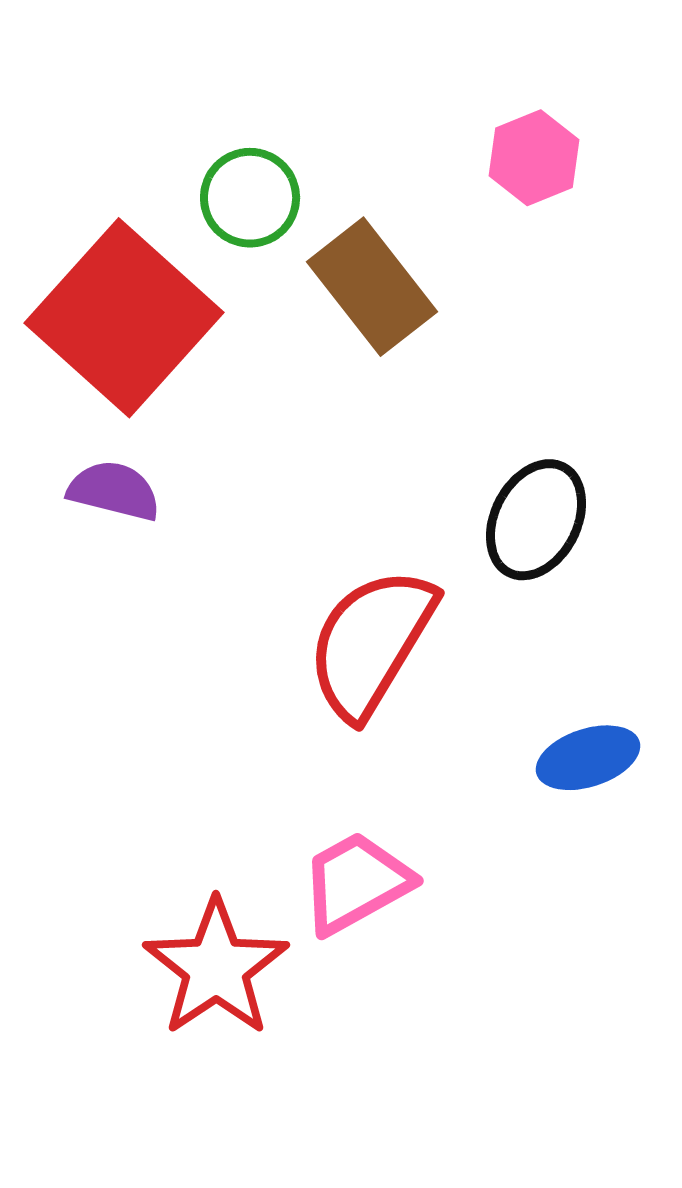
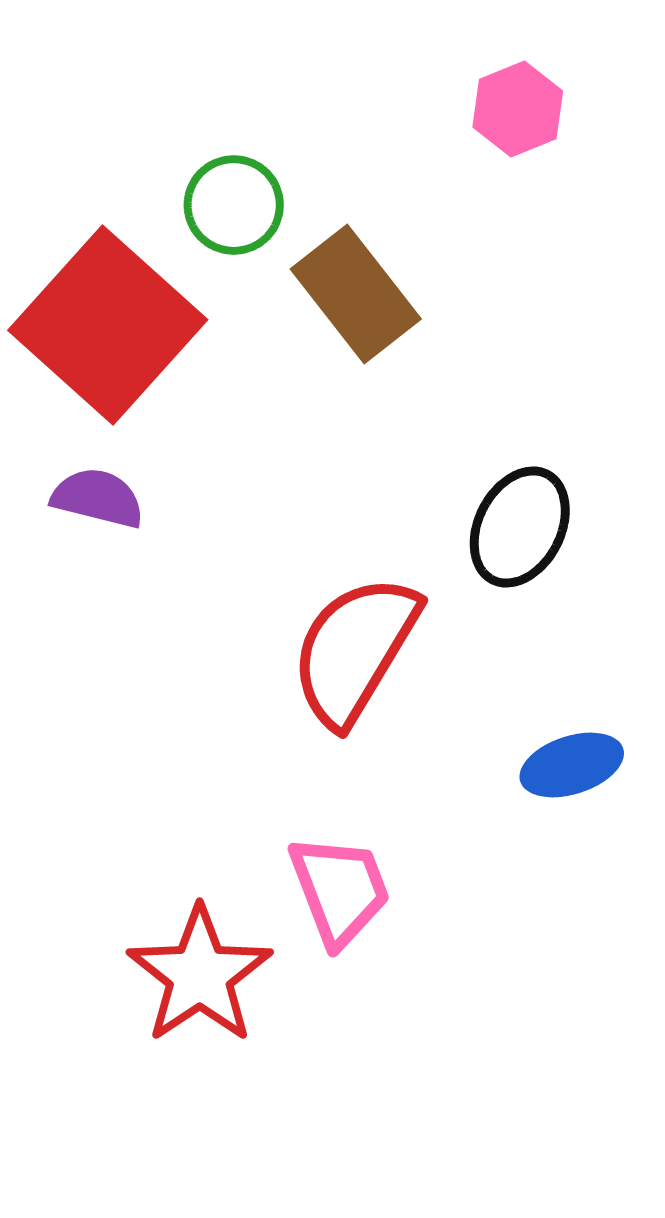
pink hexagon: (534, 158) -> (518, 109), moved
pink trapezoid: (356, 883) -> (340, 890), turned 98

